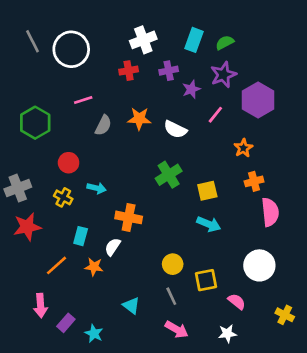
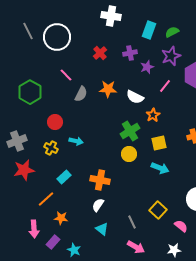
white cross: (143, 40) -> (111, 16), moved, turned 30
red cross: (129, 71) -> (100, 53), turned -32
pink line: (83, 100) -> (66, 75), turned 64
orange star: (243, 148) -> (153, 115), moved
orange cross: (129, 217) -> (100, 180), moved
cyan rectangle: (81, 236) -> (64, 177), turned 32
white semicircle: (113, 247) -> (98, 205), moved
yellow circle: (173, 264) -> (129, 154), moved
orange star: (94, 267) -> (61, 218), moved
yellow square: (206, 280) -> (158, 210), turned -36

